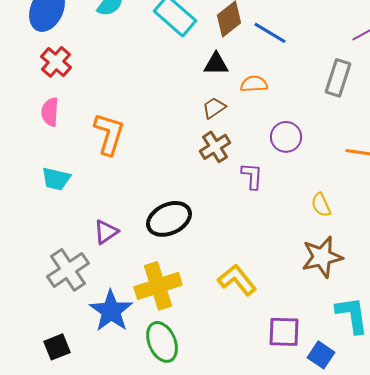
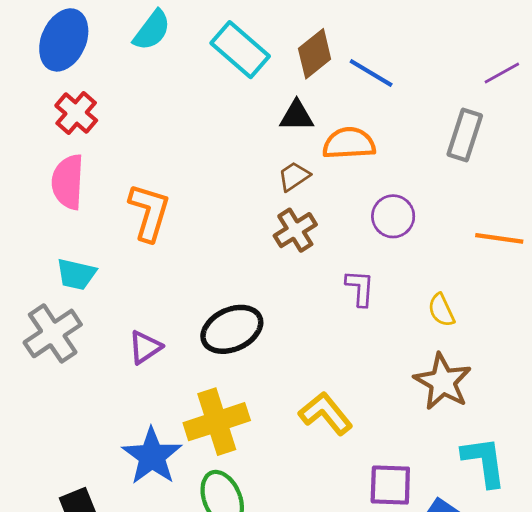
orange semicircle: (254, 84) -> (349, 143), size x1.4
pink semicircle: (50, 112) -> (68, 182), size x1.4
purple L-shape: (252, 176) -> (360, 288), moved
brown star: (322, 257) -> (443, 382), turned -30
gray cross: (68, 270) -> (53, 333), moved

